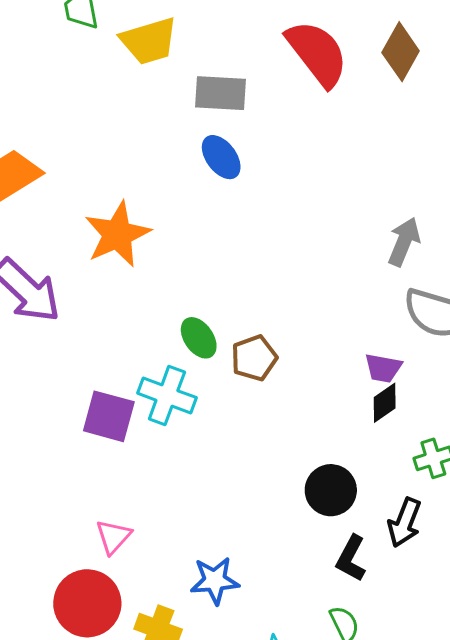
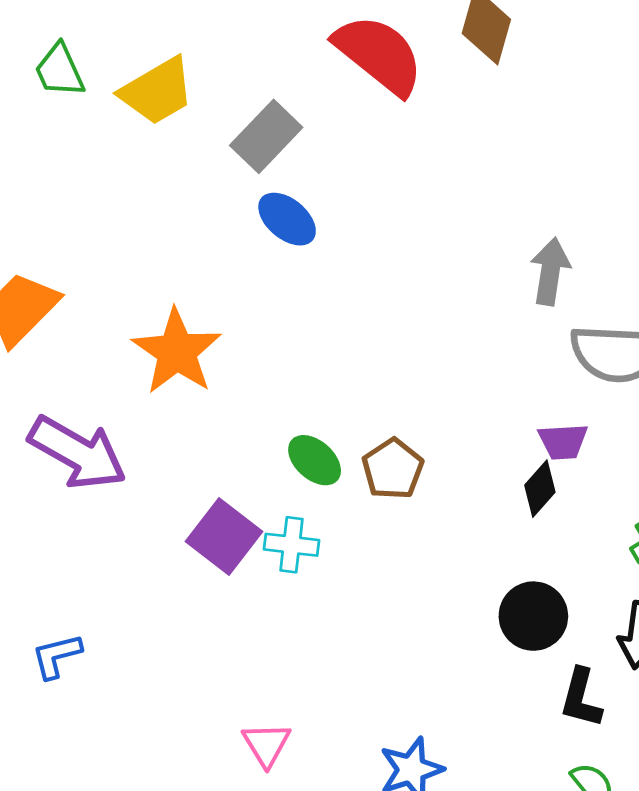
gray rectangle: (221, 93) -> (266, 136), turned -36
cyan cross: (167, 395) -> (292, 545), size x0.7
black diamond: (385, 403) -> (540, 489), moved
purple square: (109, 416) -> (224, 536), moved, turned 36

